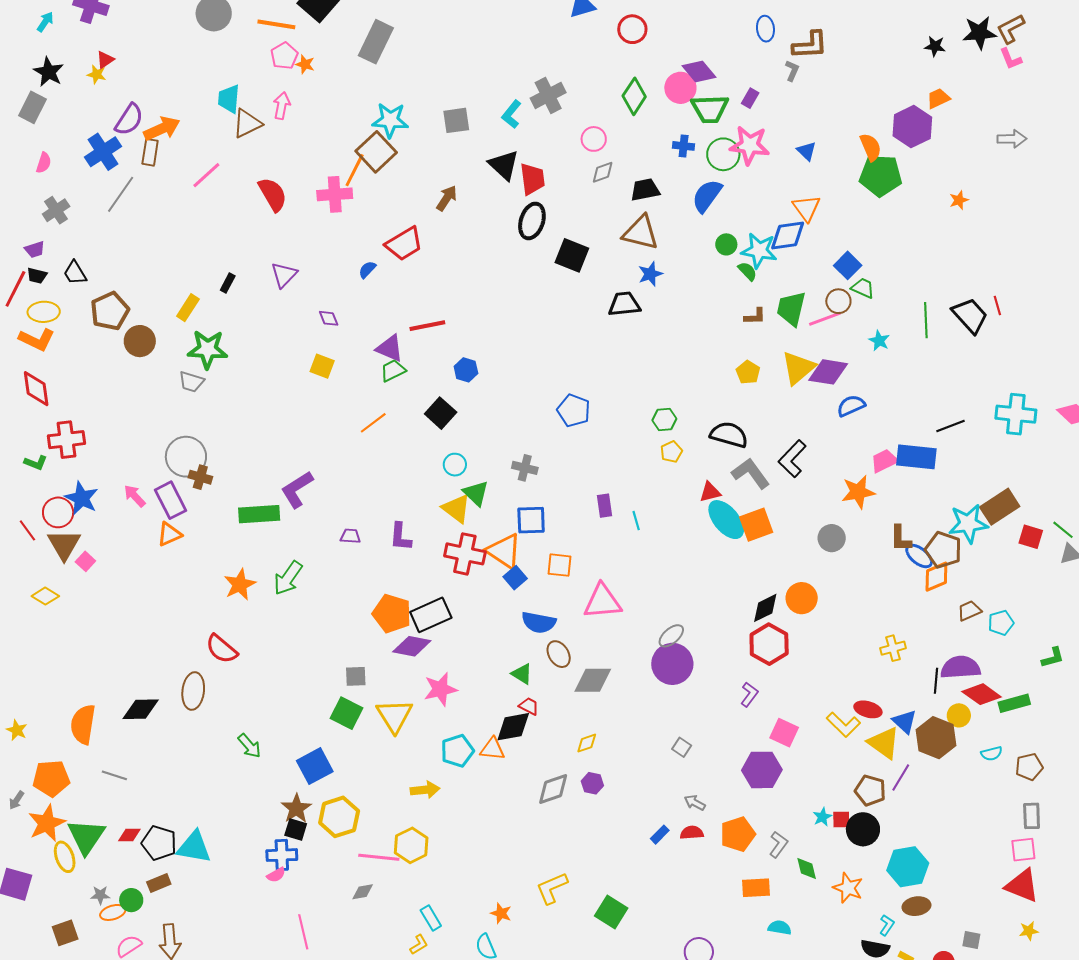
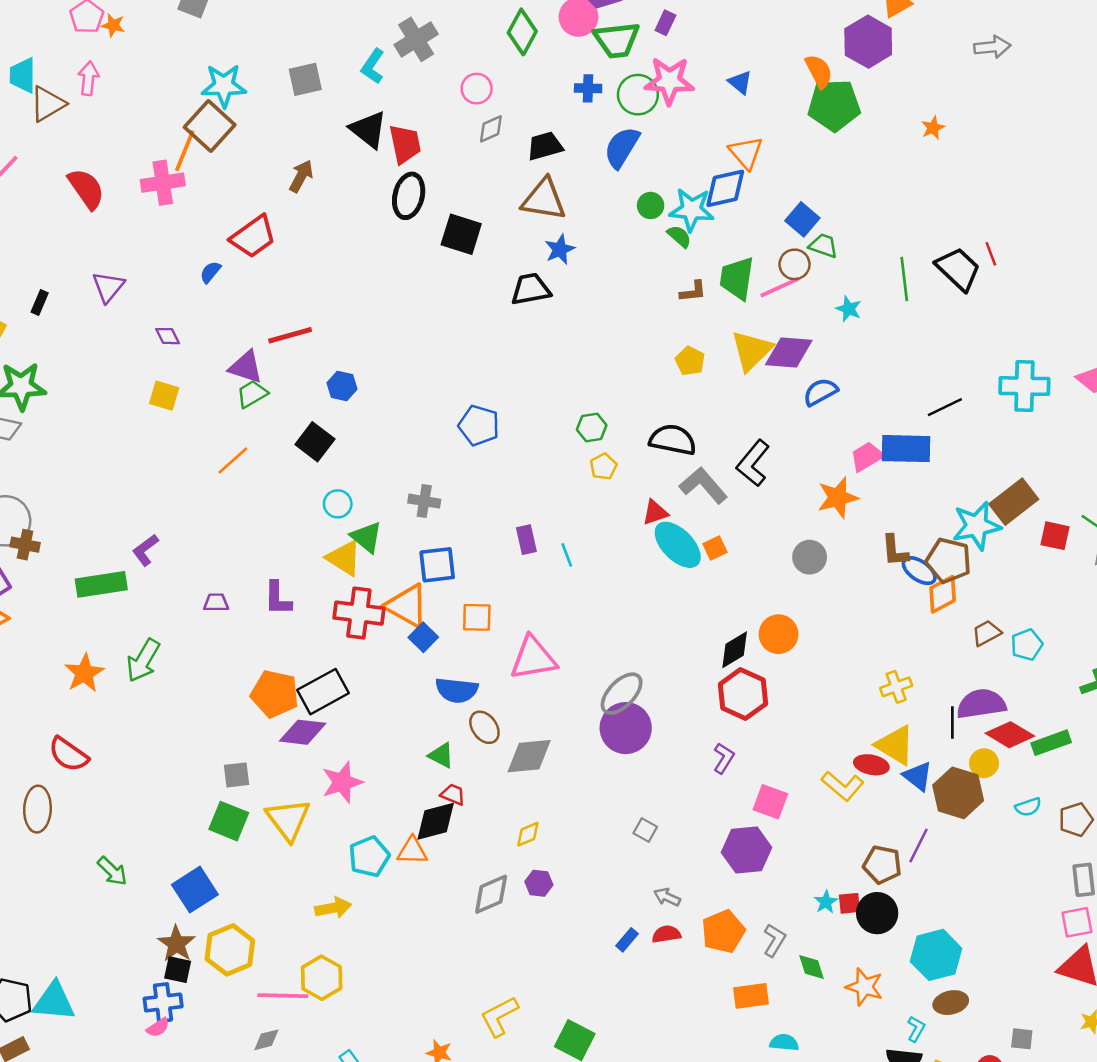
purple L-shape: (297, 489) -> (145, 550), size x0.7
orange square: (756, 525) -> (715, 548), size x0.6
gray ellipse: (671, 636) -> (622, 694), size x1.4
yellow triangle: (884, 743) -> (895, 745), moved

